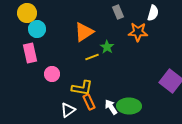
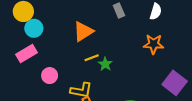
orange star: (138, 32) -> (154, 44), moved
green star: (107, 47) -> (105, 64), moved
pink rectangle: (30, 53) -> (26, 54), turned 72

